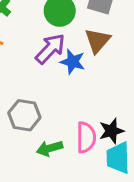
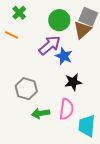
brown triangle: (97, 41) -> (82, 30), moved
black star: (111, 131) -> (73, 82), moved

